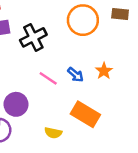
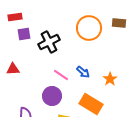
orange star: (104, 71) -> (110, 79), moved
purple circle: (16, 104) -> (52, 96), moved

